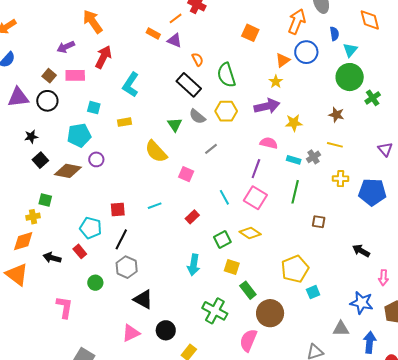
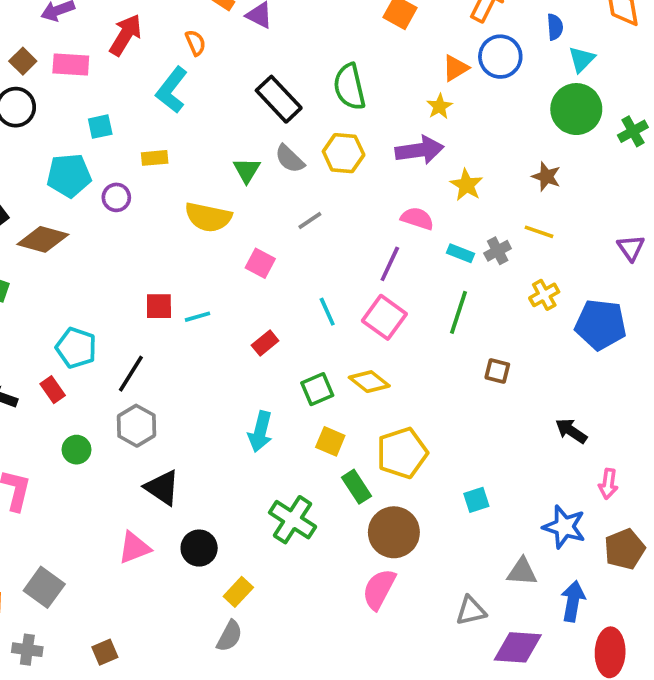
orange semicircle: (198, 59) -> (195, 43), moved
green cross: (373, 98) -> (633, 131), moved
cyan square: (94, 108) -> (100, 127), turned -32
yellow star: (294, 123) -> (466, 185), turned 30
yellow semicircle: (156, 152) -> (208, 217), turned -40
purple circle: (96, 159) -> (116, 197), moved
yellow cross: (341, 179) -> (544, 295), turned -35
red square: (118, 209) -> (159, 306), moved
yellow pentagon: (295, 269) -> (402, 453), moved
pink semicircle: (248, 340) -> (379, 589), moved

